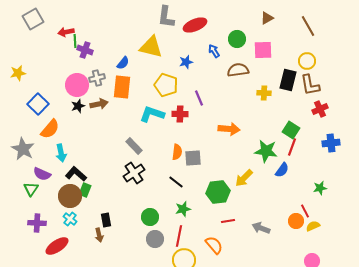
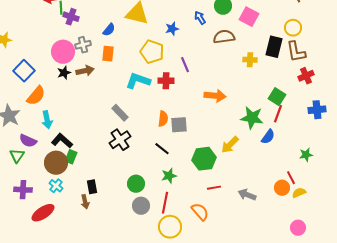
pink square: (263, 50) -> (249, 17), turned 30
orange rectangle: (122, 87) -> (108, 54), size x0.7

